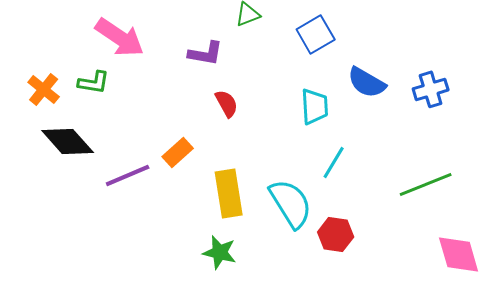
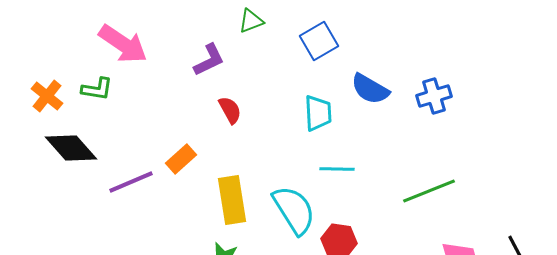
purple L-shape: (206, 53) -> (209, 60), turned -36
cyan line: (334, 162) -> (337, 169), turned 60

